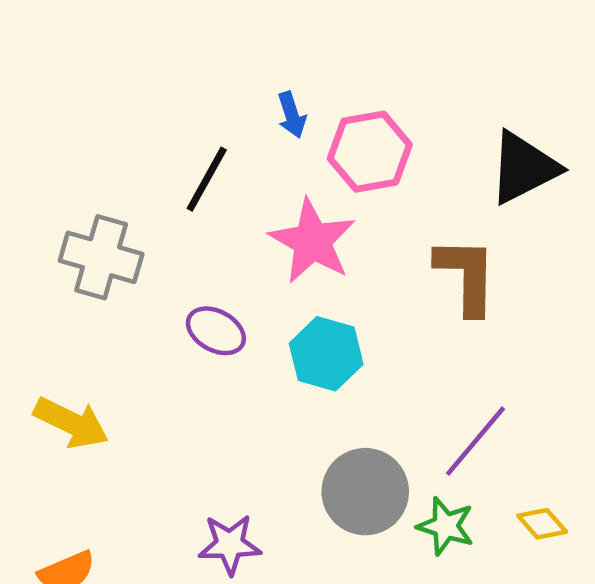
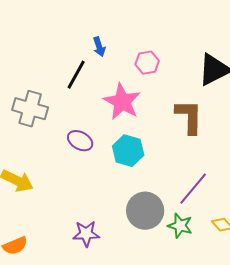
blue arrow: (292, 115) -> (99, 47), moved
pink hexagon: (370, 152) -> (147, 63), size x0.7

